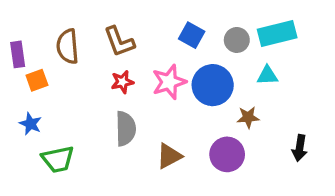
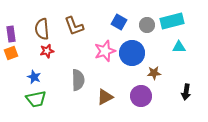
cyan triangle: (267, 75) -> (179, 47), moved
orange square: (37, 80) -> (11, 53), moved
red star: (122, 82) -> (47, 51), moved
blue star: (30, 124) -> (34, 77), moved

